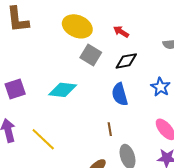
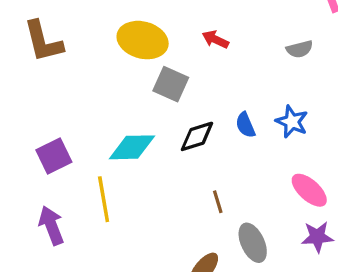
black diamond: (126, 61) -> (197, 136), moved
blue semicircle: (120, 94) -> (245, 125), moved, size x0.7
yellow line: (43, 139) -> (104, 199), moved, turned 44

